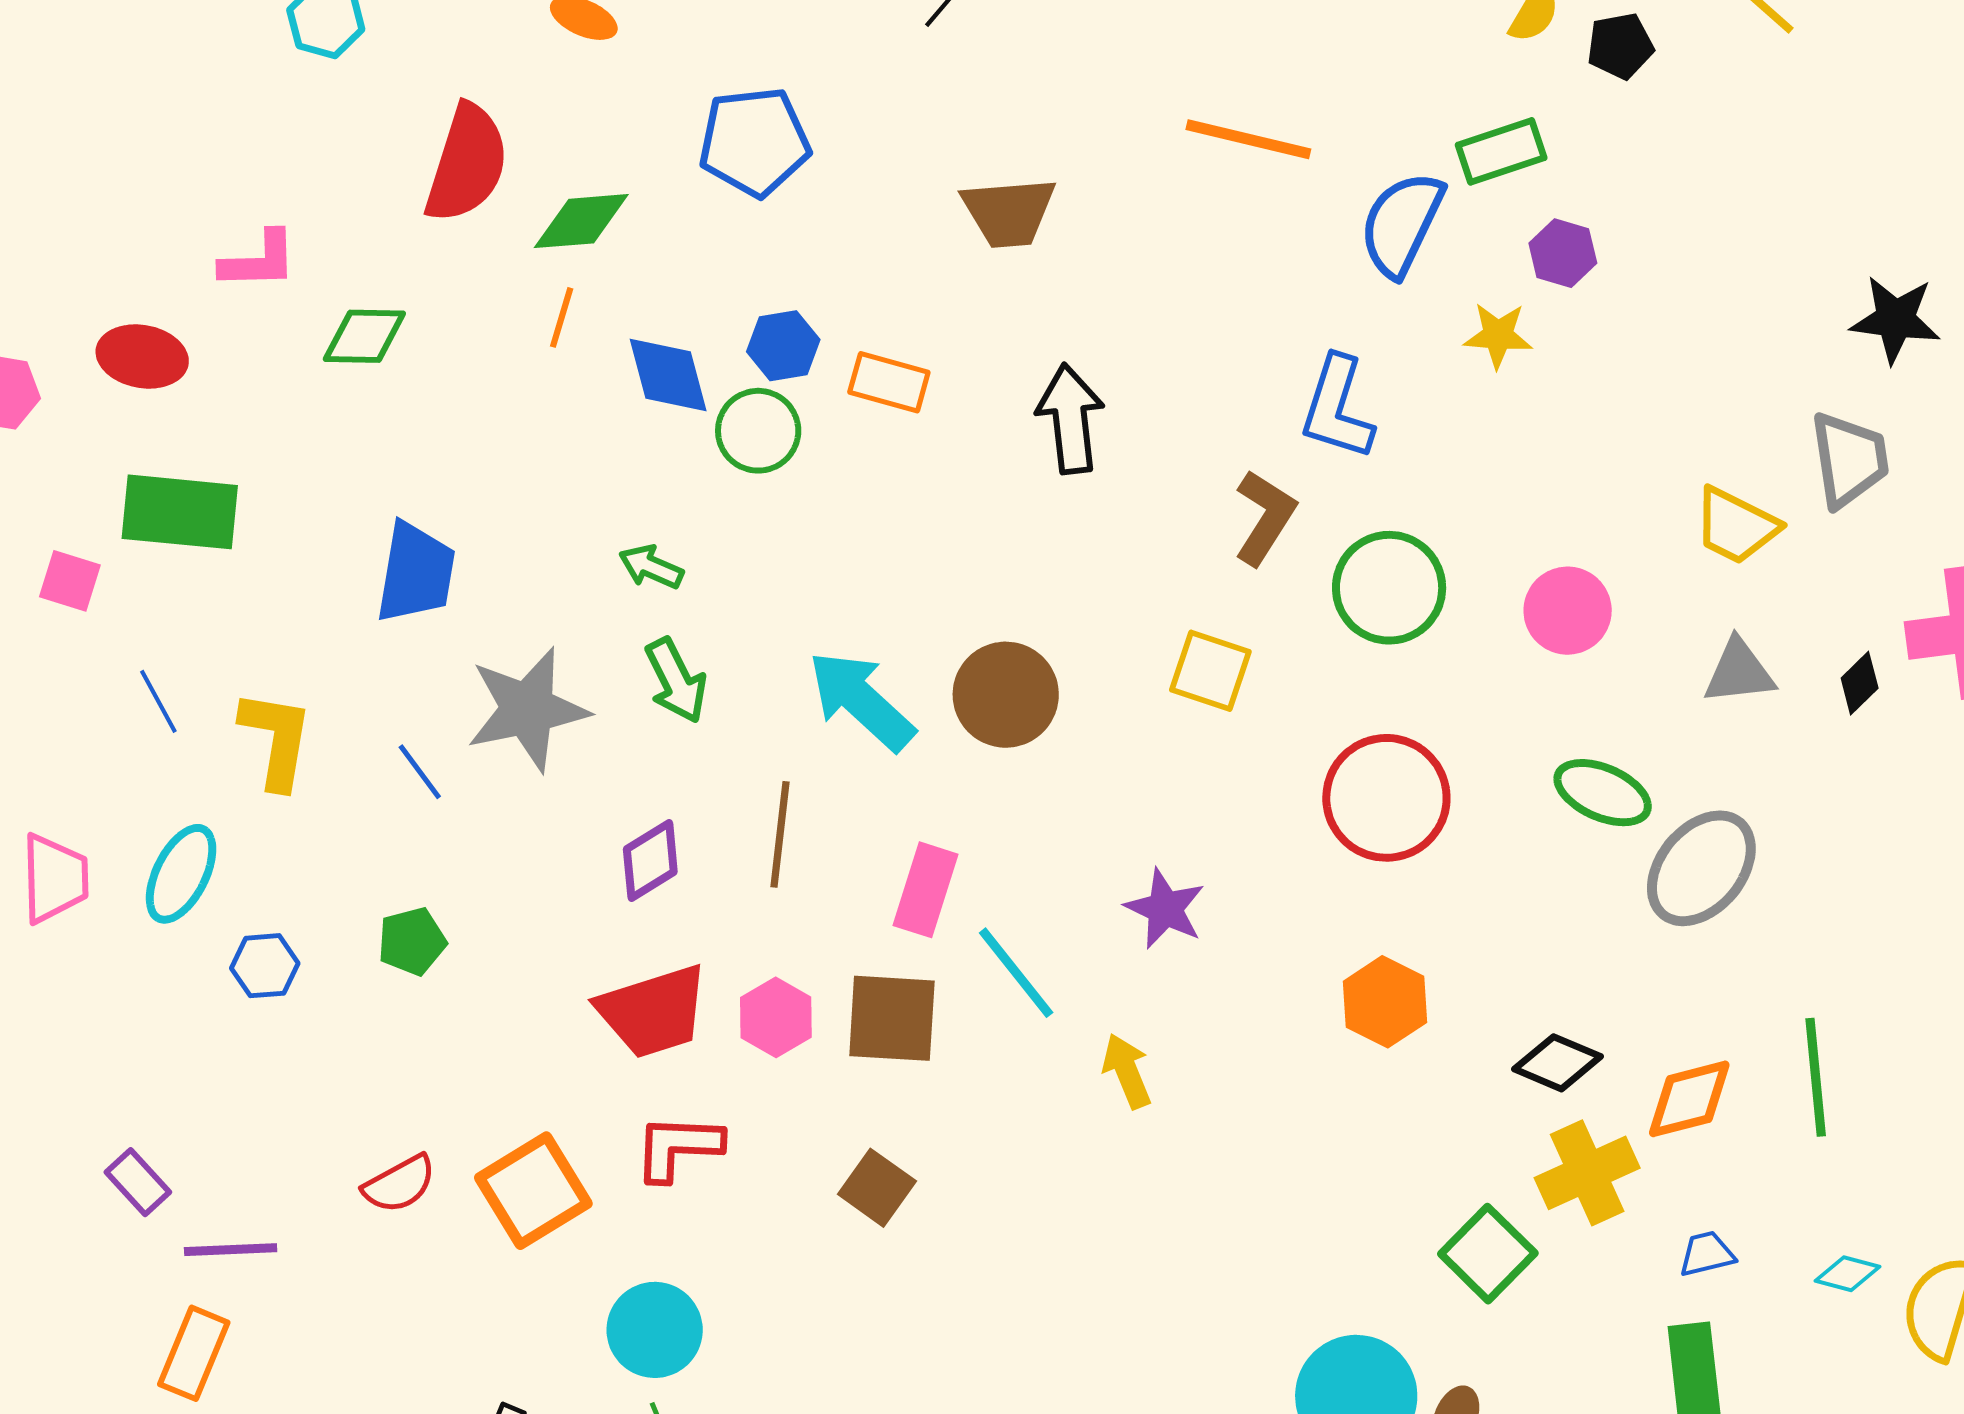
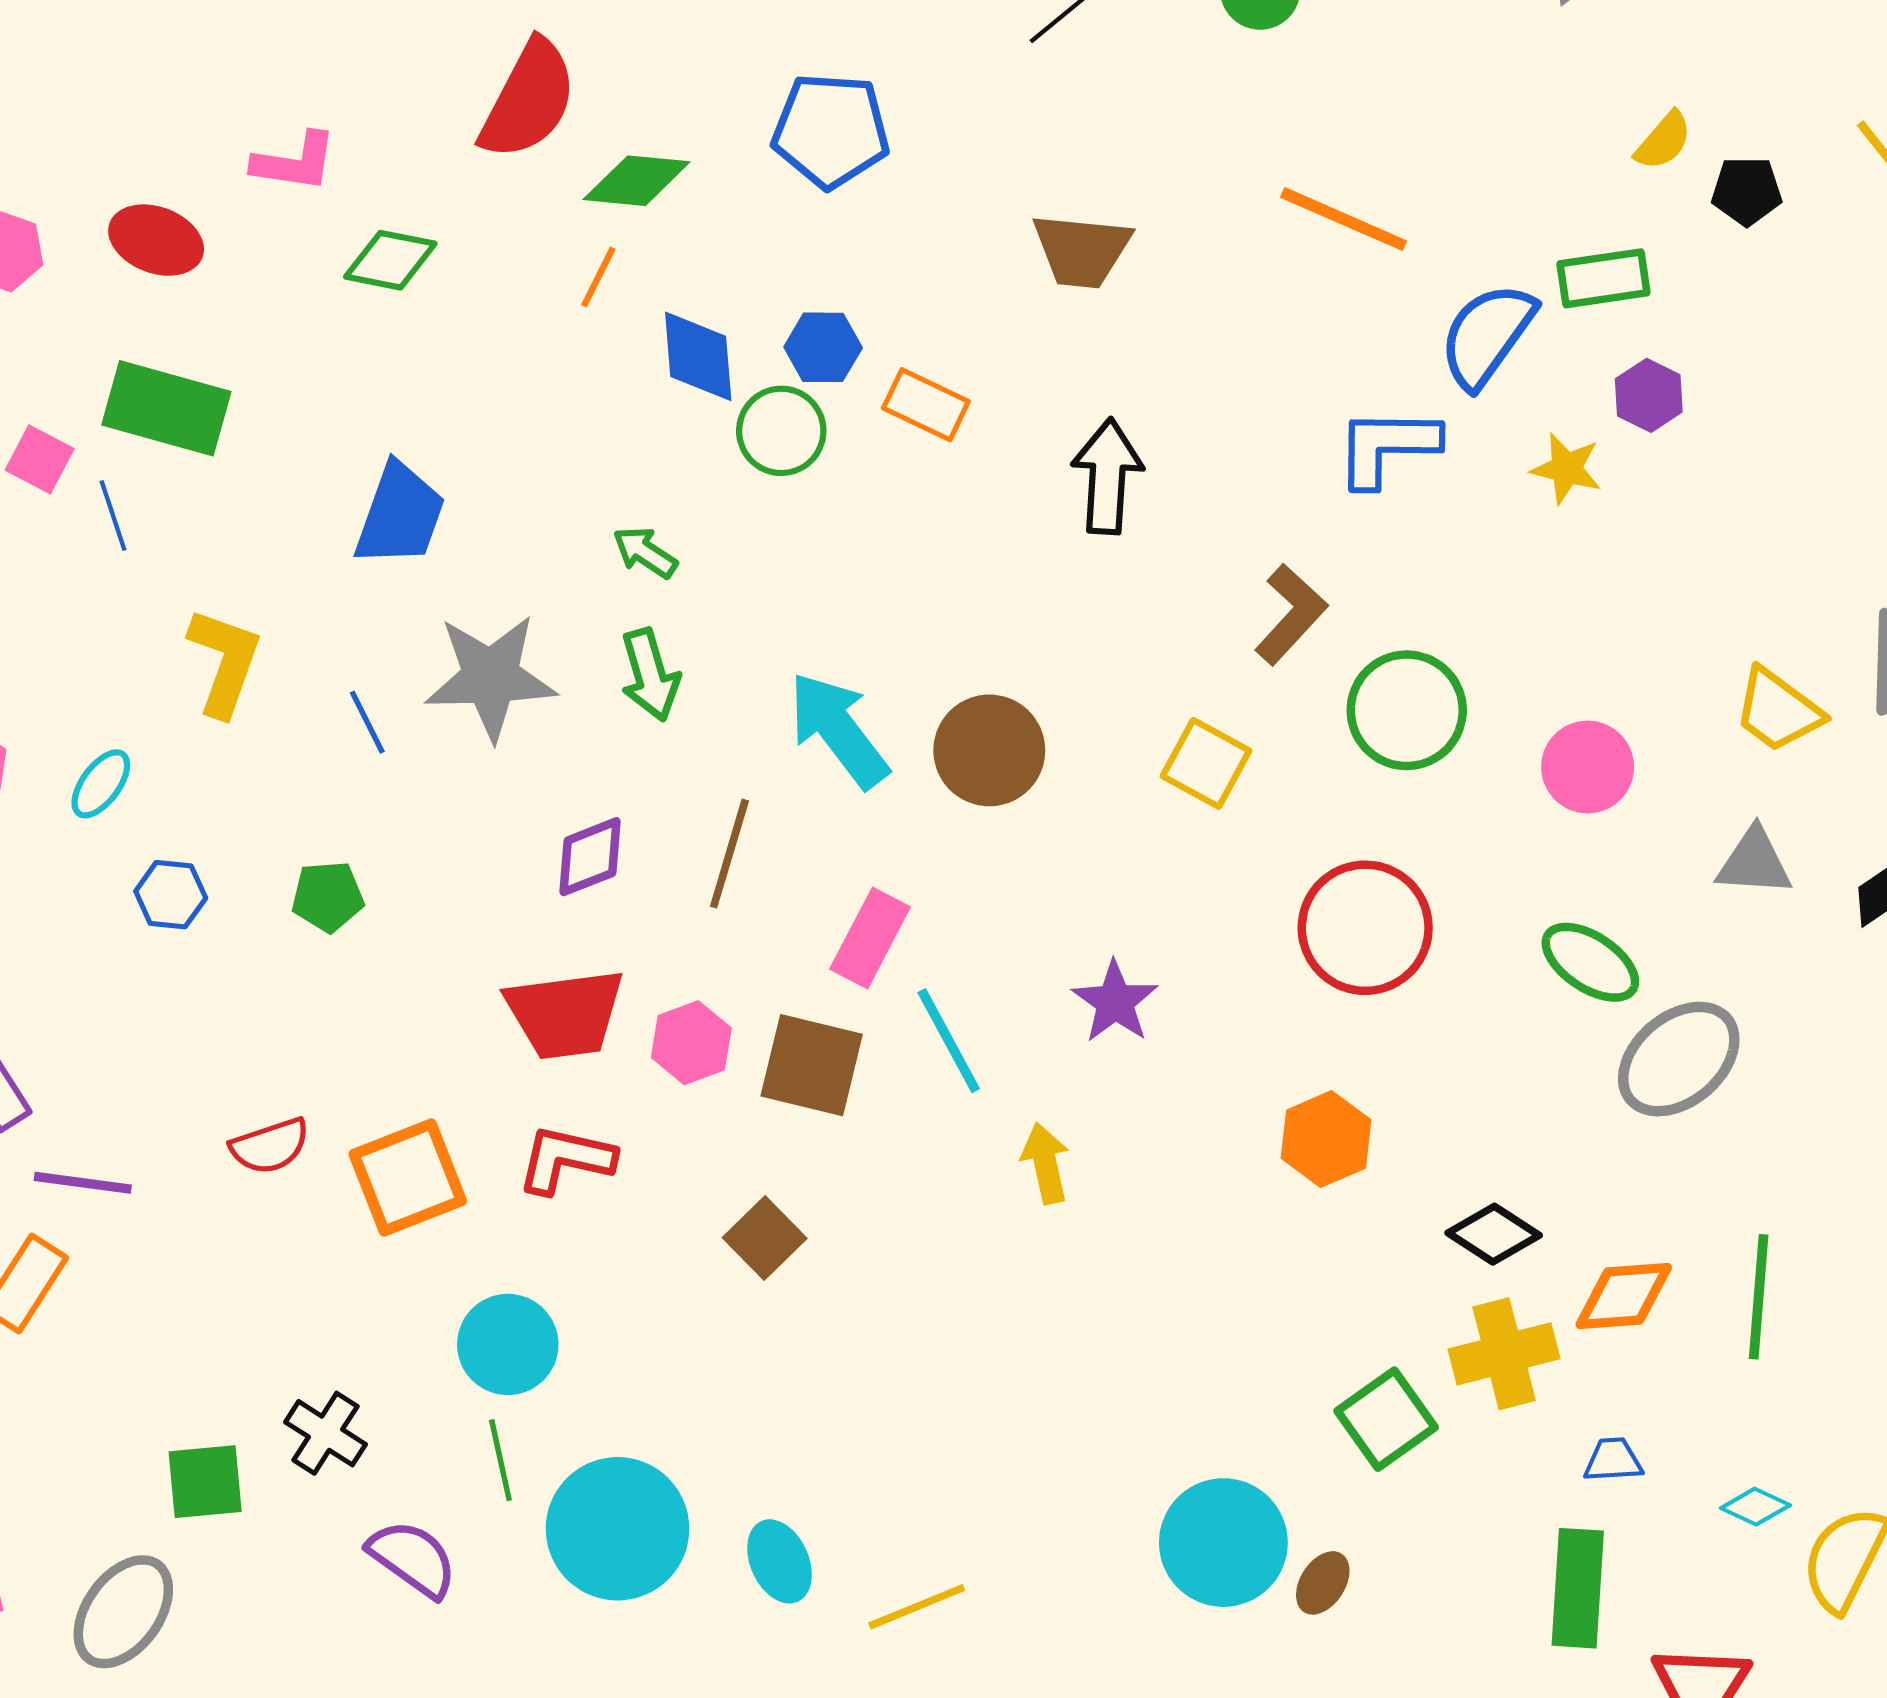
blue L-shape: (1337, 408) -> (1387, 447), moved, turned 63
blue line: (158, 701) -> (113, 515), moved
cyan ellipse: (181, 874) -> (101, 784), size x0.7

